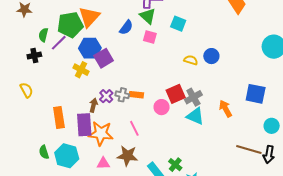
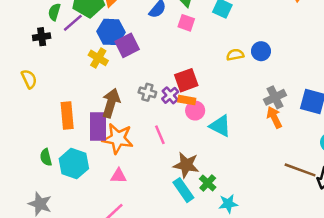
yellow semicircle: (191, 60) -> (235, 55), turned -32
red square: (176, 94) -> (186, 80), moved
orange rectangle: (136, 95) -> (187, 100), moved
purple cross: (106, 96) -> (170, 95), moved
gray cross: (193, 97) -> (275, 97), moved
brown arrow: (93, 105) -> (111, 103), size x1.6
cyan triangle: (195, 116) -> (220, 126), moved
brown star: (127, 156) -> (186, 165), moved

